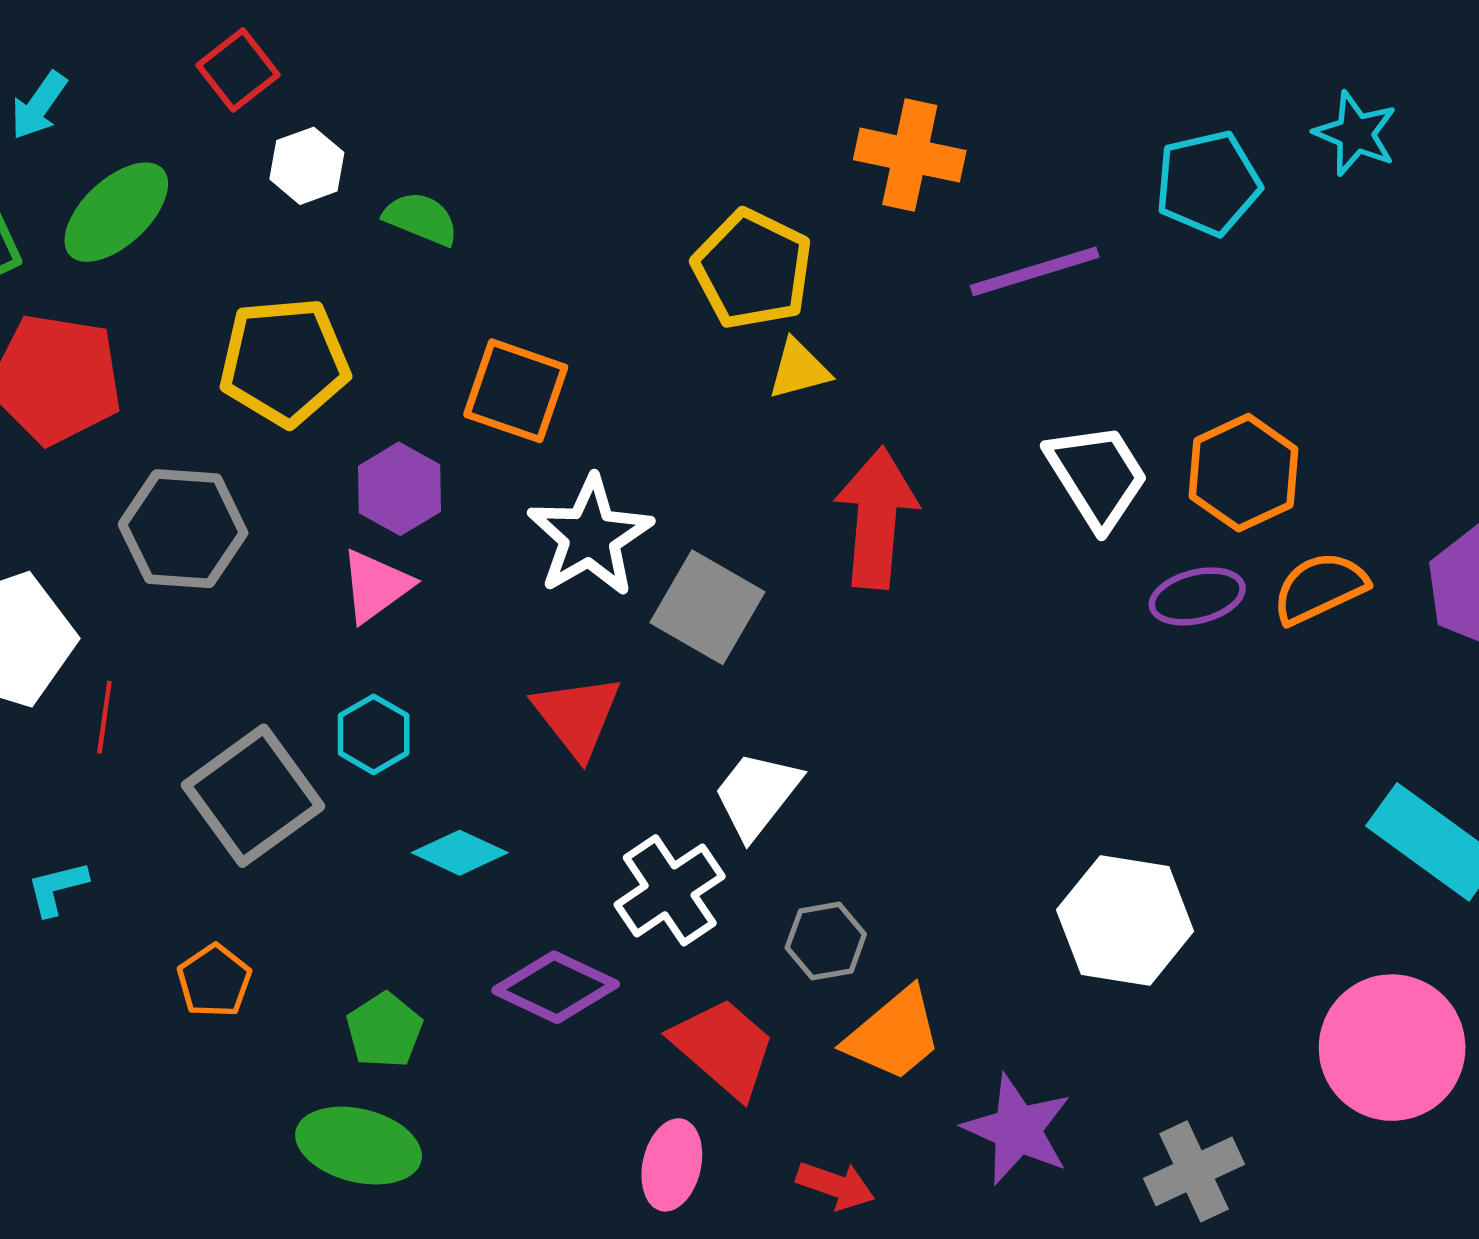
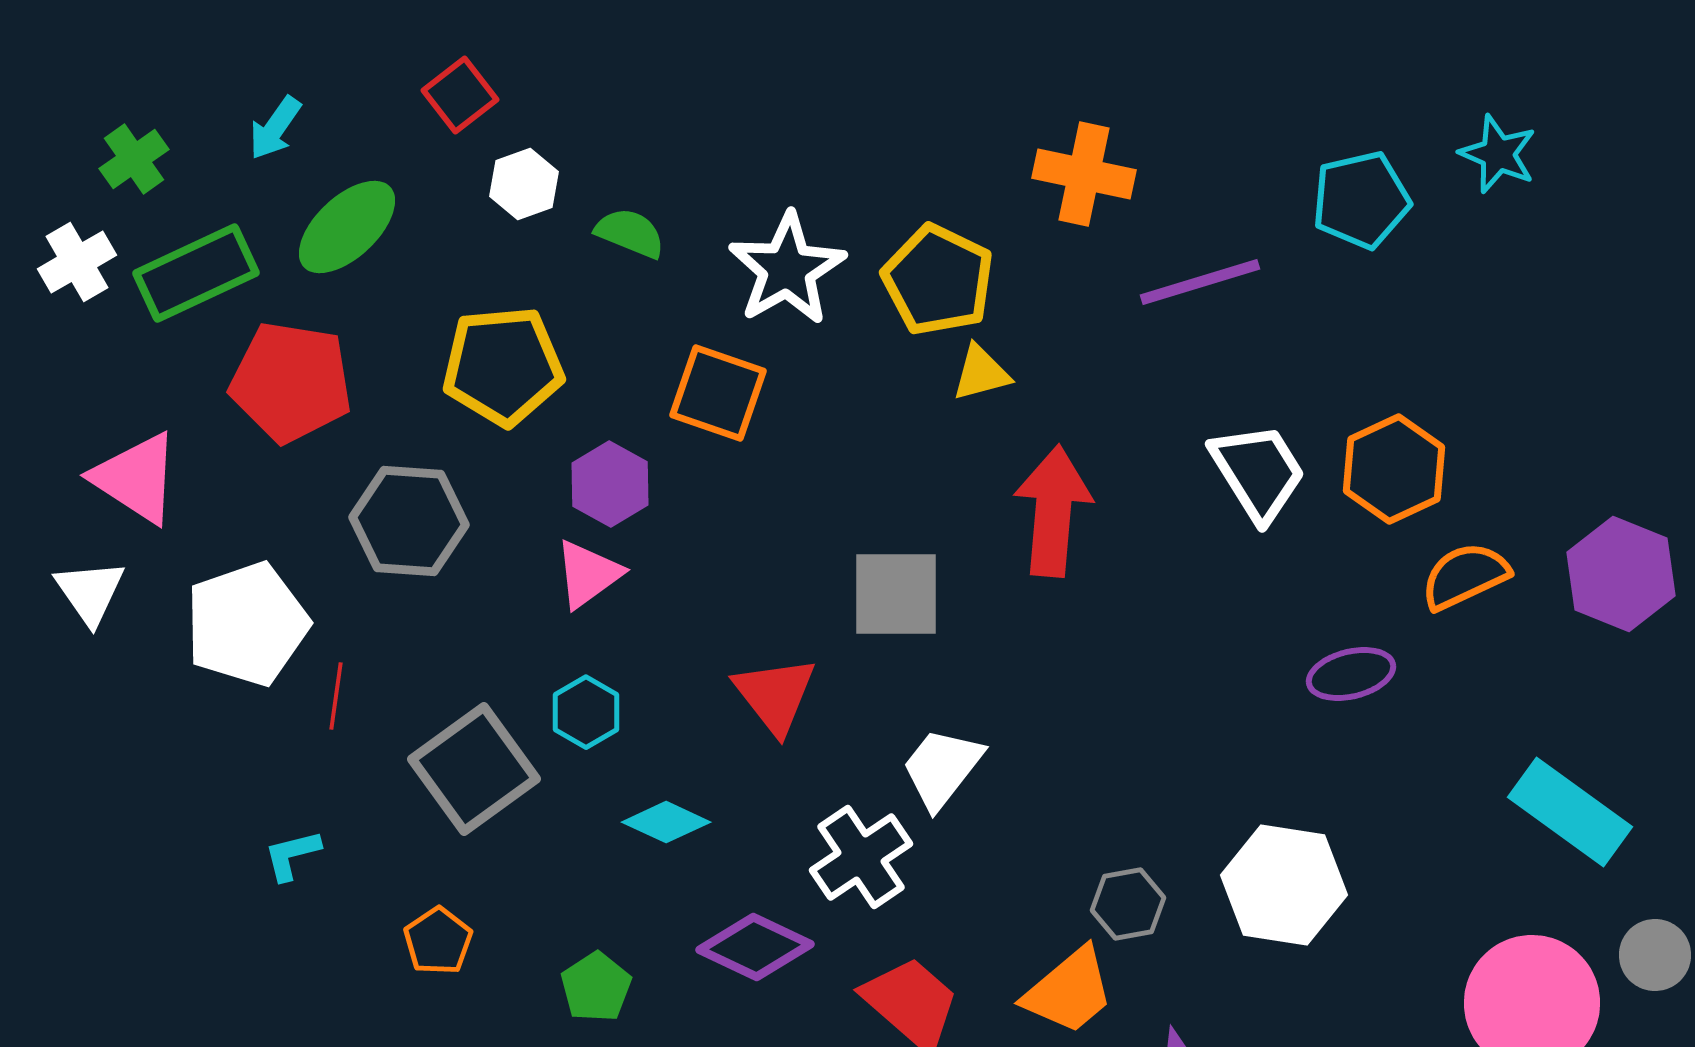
white star: (590, 536) -> (787, 269), moved
purple ellipse: (1197, 596) -> (1351, 674), moved
gray square: (707, 607) -> (896, 594), turned -30
gray hexagon: (826, 941) -> (1128, 904), moved

